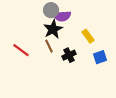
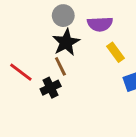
purple semicircle: (62, 16) -> (100, 24), moved
black cross: (69, 55) -> (51, 88), moved

